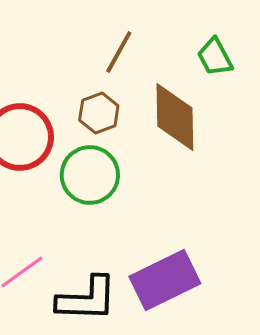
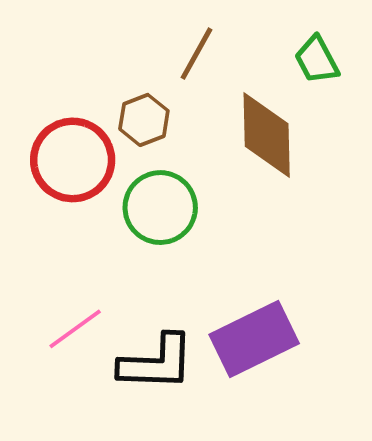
brown hexagon: (99, 113) -> (144, 120), moved

